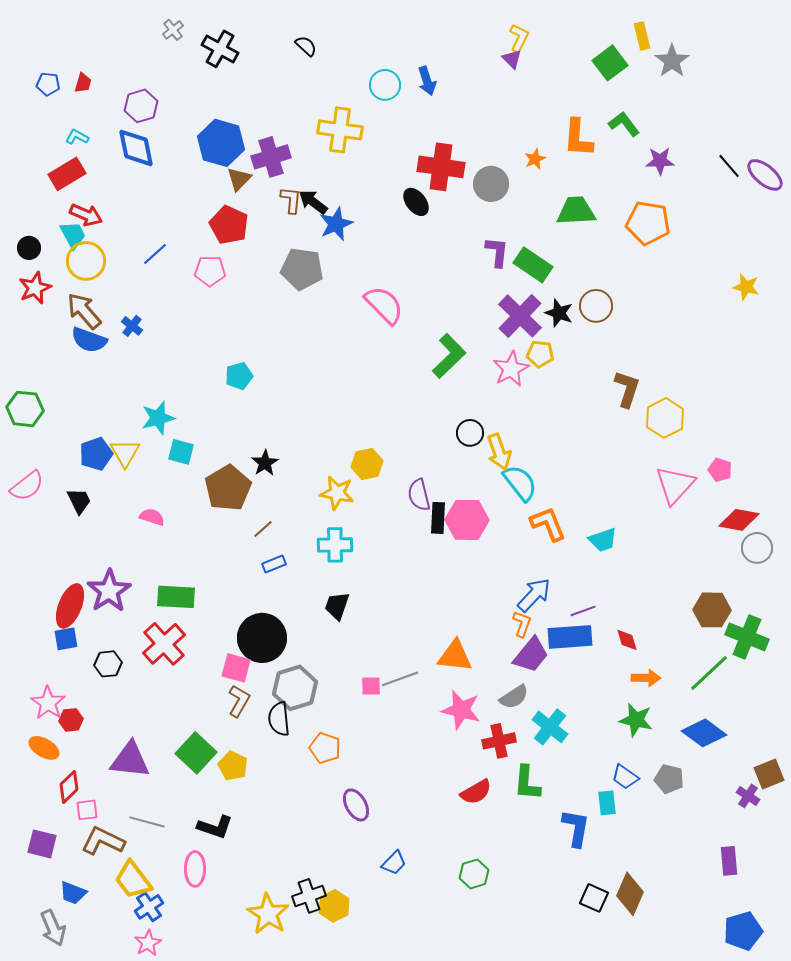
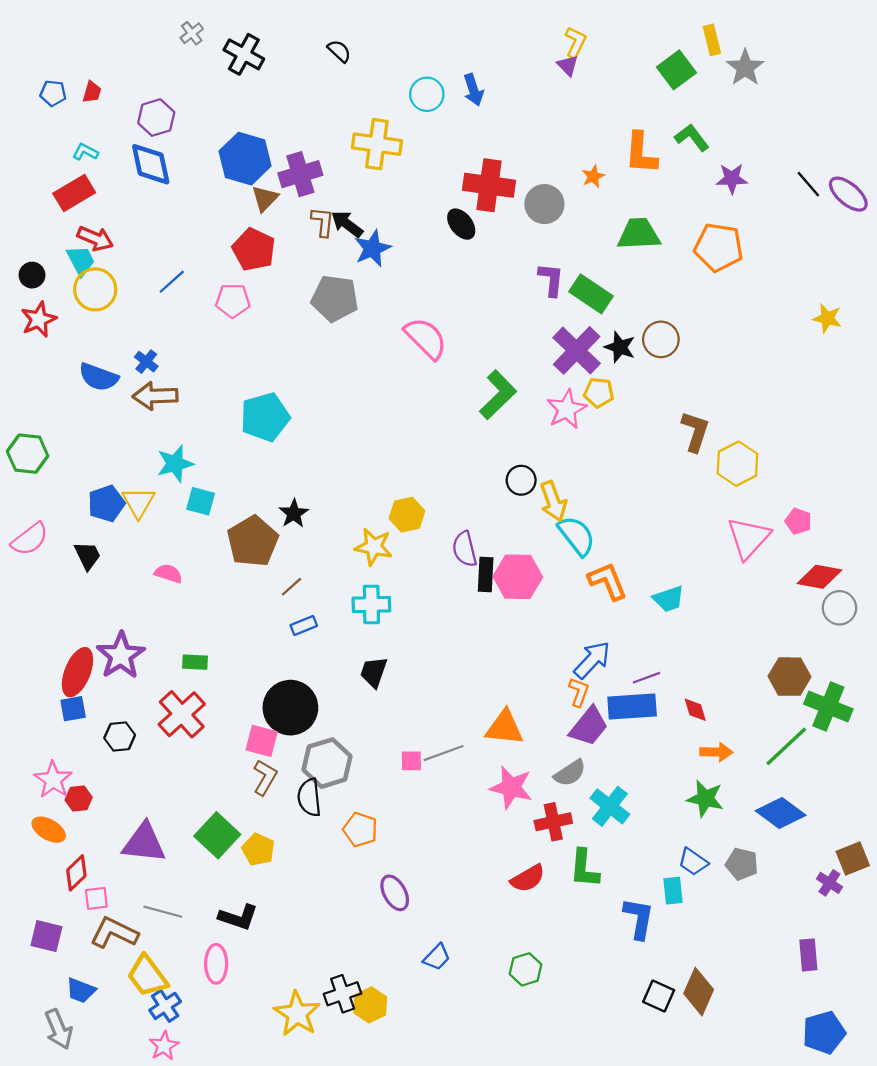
brown arrow: (84, 311) -> (155, 396), moved, turned -51
cyan pentagon: (239, 376) -> (265, 417), size x1.6
green rectangle: (176, 597) -> (195, 662), size x0.6

